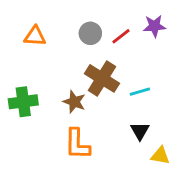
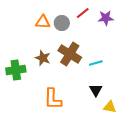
orange triangle: (35, 36) -> (43, 22), moved
red line: (121, 36) -> (83, 13), moved
brown star: (74, 102) -> (43, 58), moved

